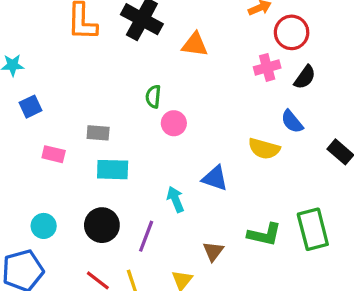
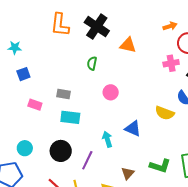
green semicircle: (153, 97) -> (92, 63), moved

